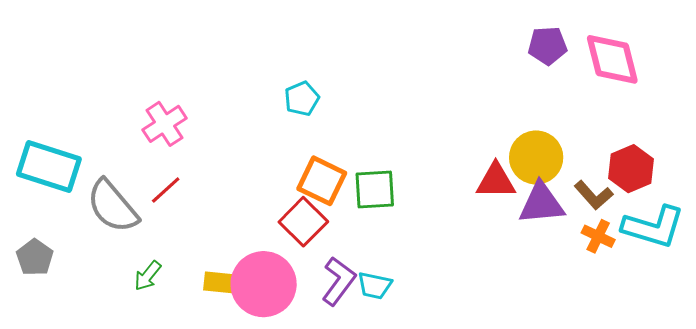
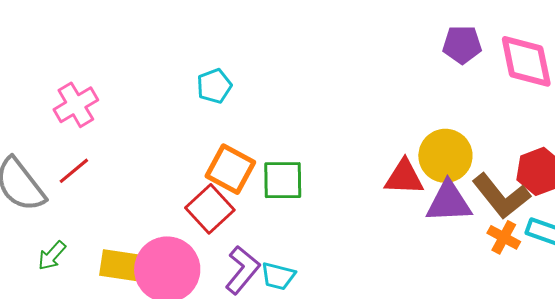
brown L-shape: (594, 195) -> (501, 196), size x1.5
yellow rectangle: (222, 283) -> (125, 266), size x1.4

